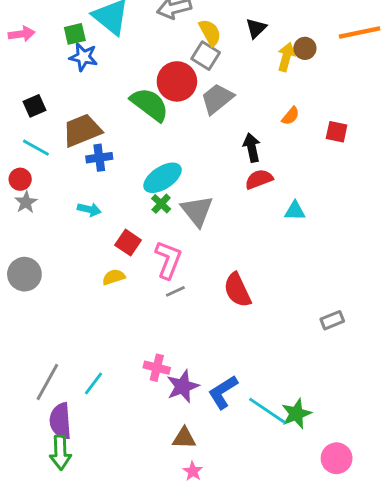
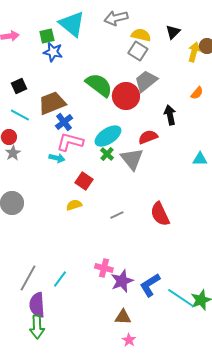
yellow semicircle: (210, 33) -> (141, 35), turned -48
red circle: (177, 81) -> (126, 96), moved
blue cross: (99, 158) -> (64, 122), turned -30
red semicircle: (259, 179) -> (148, 137), moved
pink L-shape: (168, 260) -> (70, 142), moved, turned -96

